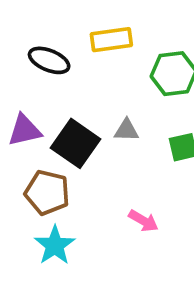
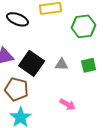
gray triangle: (126, 130) -> (62, 64), moved

